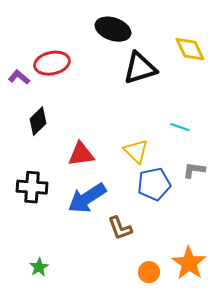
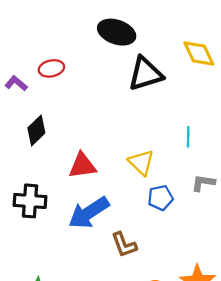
red ellipse: (52, 63) -> (51, 68), size x0.7
cyan line: (180, 127) -> (188, 137), turned 72
blue pentagon: (154, 184) -> (160, 198), size x0.7

